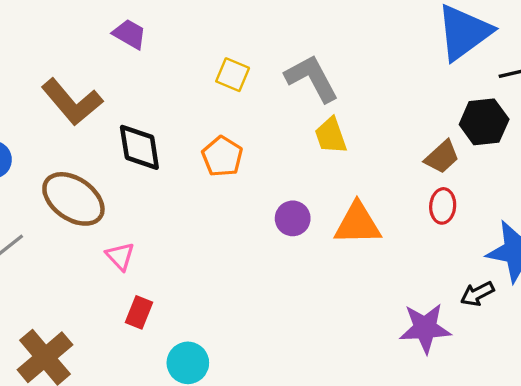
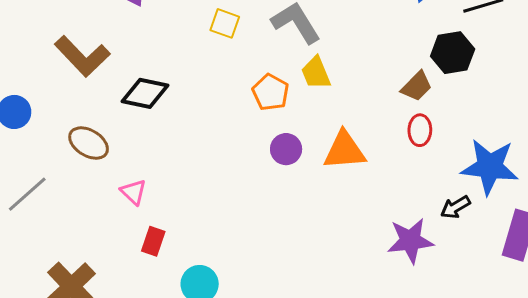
black diamond: (139, 147) -> (145, 93), turned -66
orange pentagon: (222, 156) -> (271, 92), moved
brown ellipse: (73, 199) -> (89, 143), size x0.7

